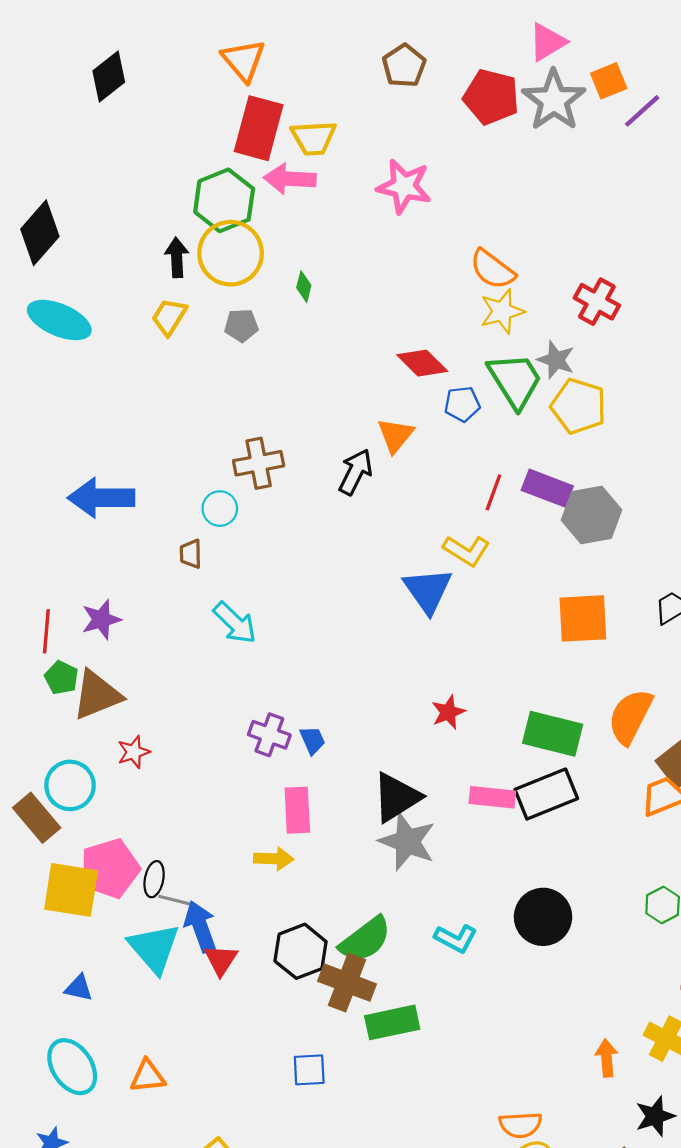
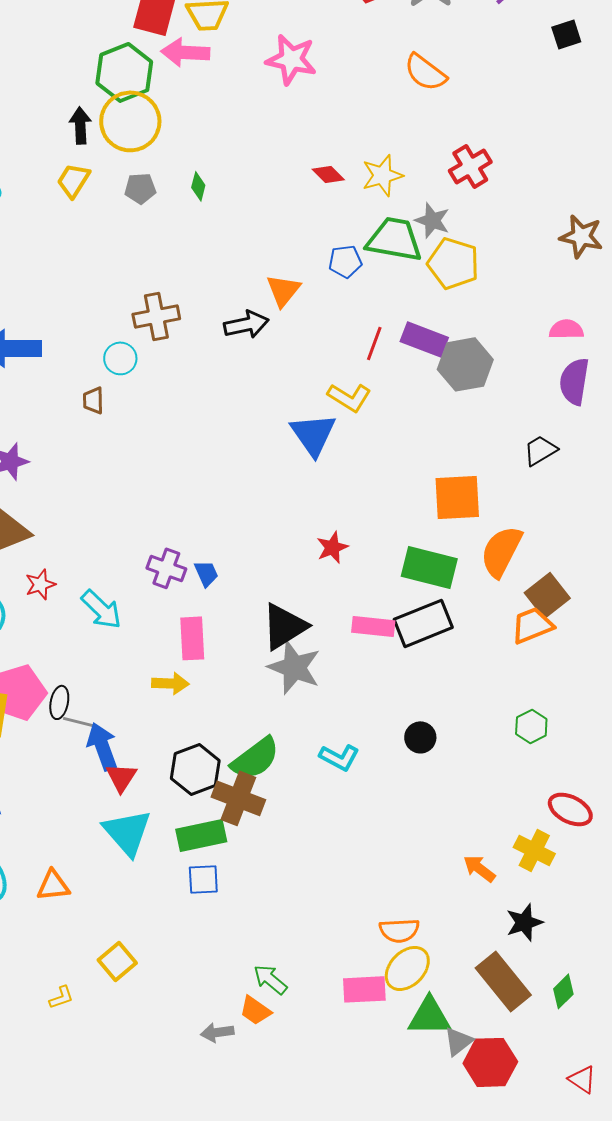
orange semicircle: (492, 269) -> (425, 72), moved
green diamond: (304, 287) -> (198, 186), moved
red cross: (597, 302) -> (470, 166), turned 30
red diamond: (422, 363) -> (328, 174), moved, size x0.7
green trapezoid: (515, 380) -> (394, 239), turned -48
black arrow: (356, 472) -> (246, 324), turned 51
orange square: (583, 618) -> (457, 497), moved
cyan arrow: (235, 623) -> (101, 609), moved
black circle: (543, 917) -> (420, 737), size x0.6
cyan triangle: (154, 948) -> (127, 832), moved
green rectangle: (392, 1022) -> (201, 835), moved
orange arrow: (607, 1058) -> (479, 868), turned -48

